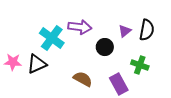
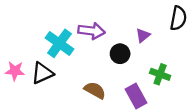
black semicircle: (147, 30) -> (178, 18), moved

